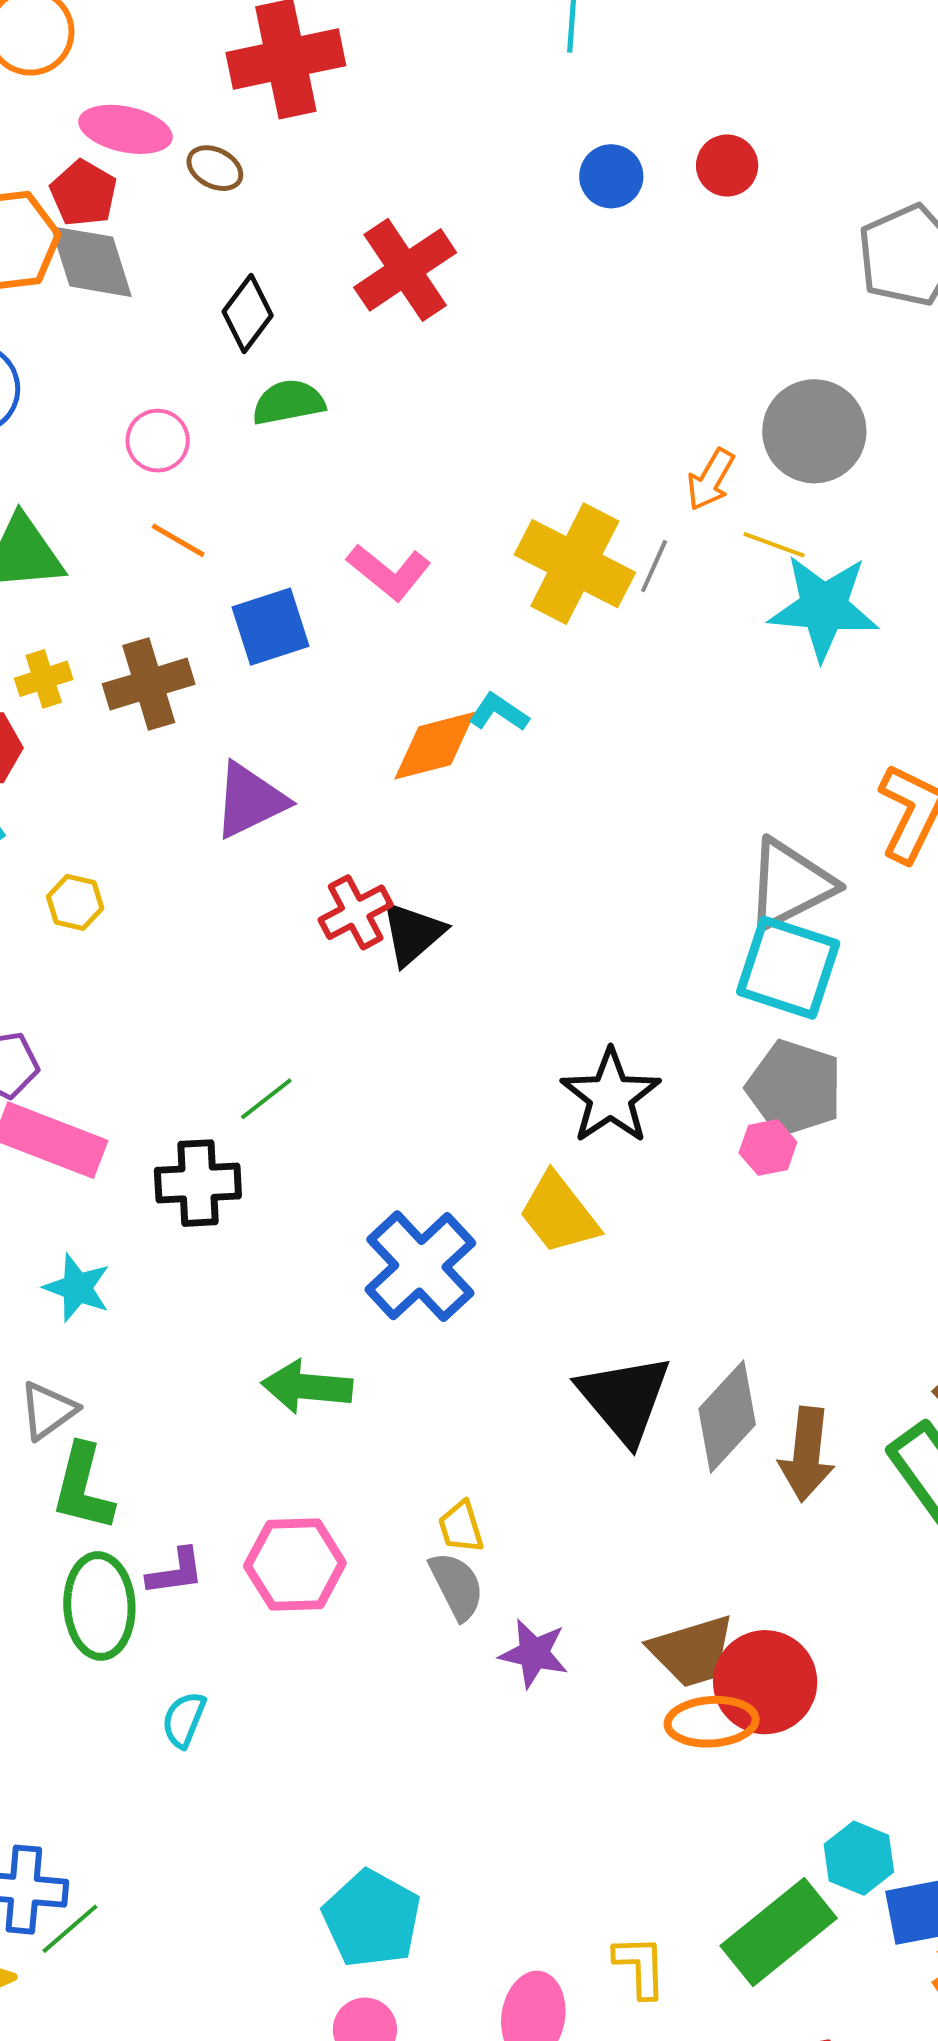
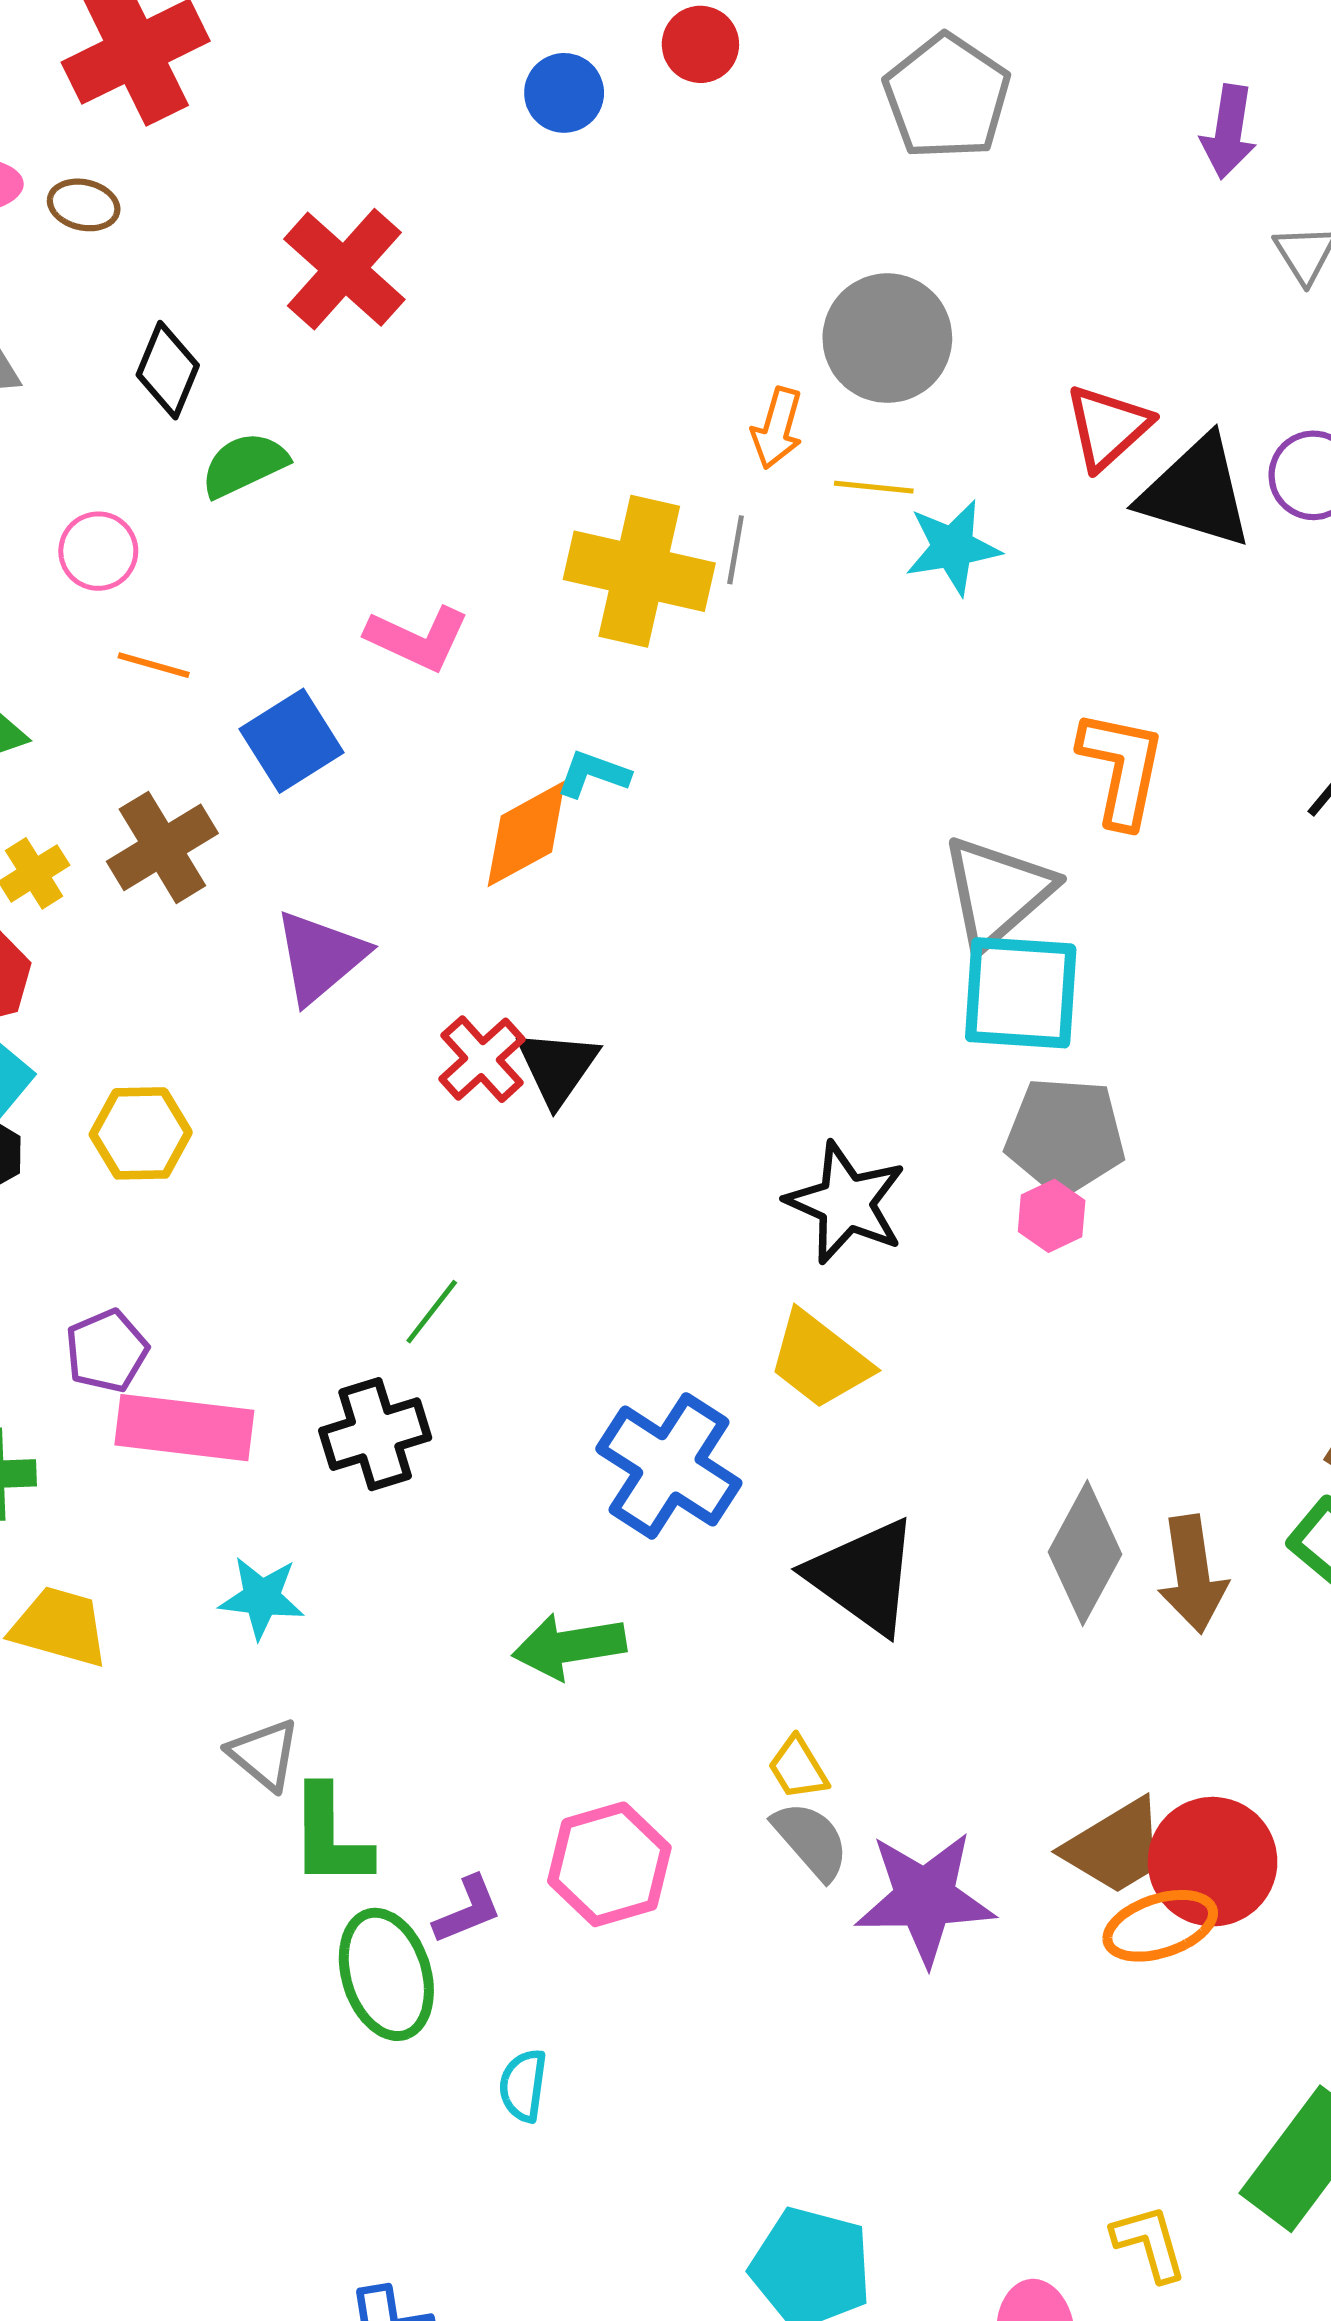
cyan star: (824, 607) -> (953, 547), size x0.7
yellow hexagon: (75, 902) -> (141, 1133), size x1.4
black triangle: (624, 1399) -> (863, 1576), moved
gray triangle: (48, 1410) -> (264, 1754), turned -30
purple star: (534, 1653) -> (925, 1898), size x1.6

